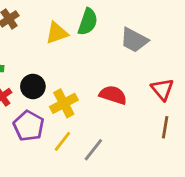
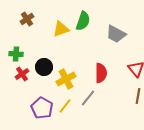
red semicircle: (113, 95) -> (101, 73), turned 72
purple pentagon: (29, 126) -> (42, 108), moved
gray line: (93, 150) -> (88, 98), moved

